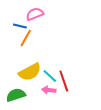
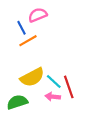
blue line: (20, 26) -> (22, 28), turned 48
orange line: (26, 38) -> (28, 41), turned 30

